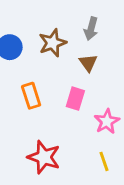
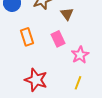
pink rectangle: (75, 99) -> (58, 39), turned -42
yellow line: (104, 161) -> (78, 83), turned 40

